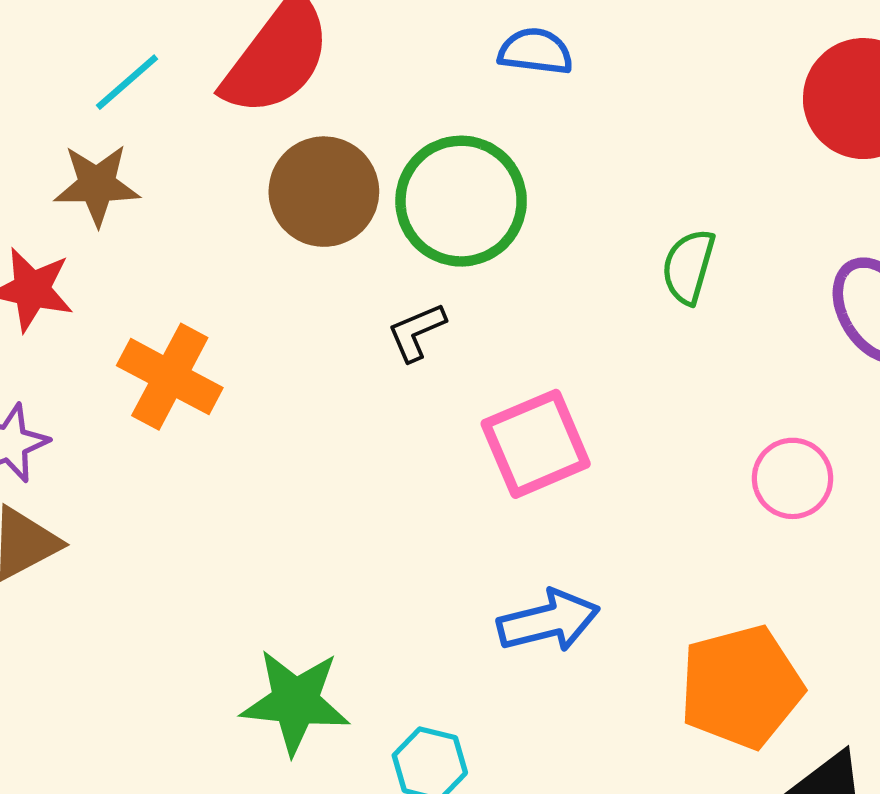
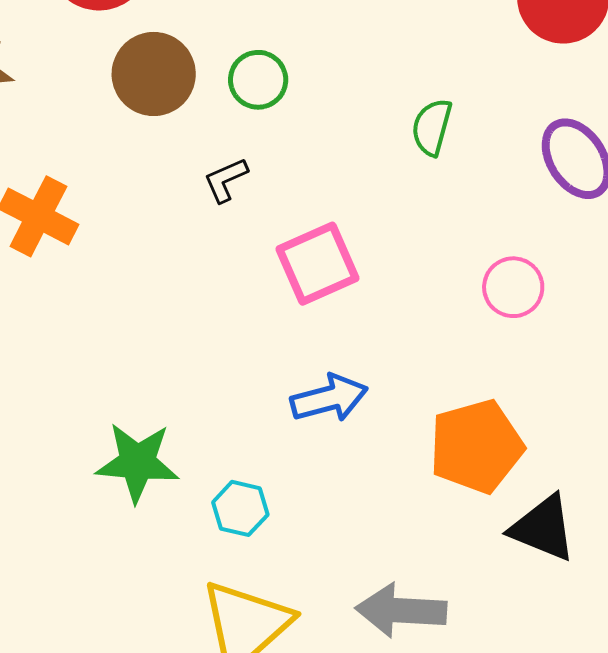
green circle: (461, 201) -> (258, 80), size x0.6

